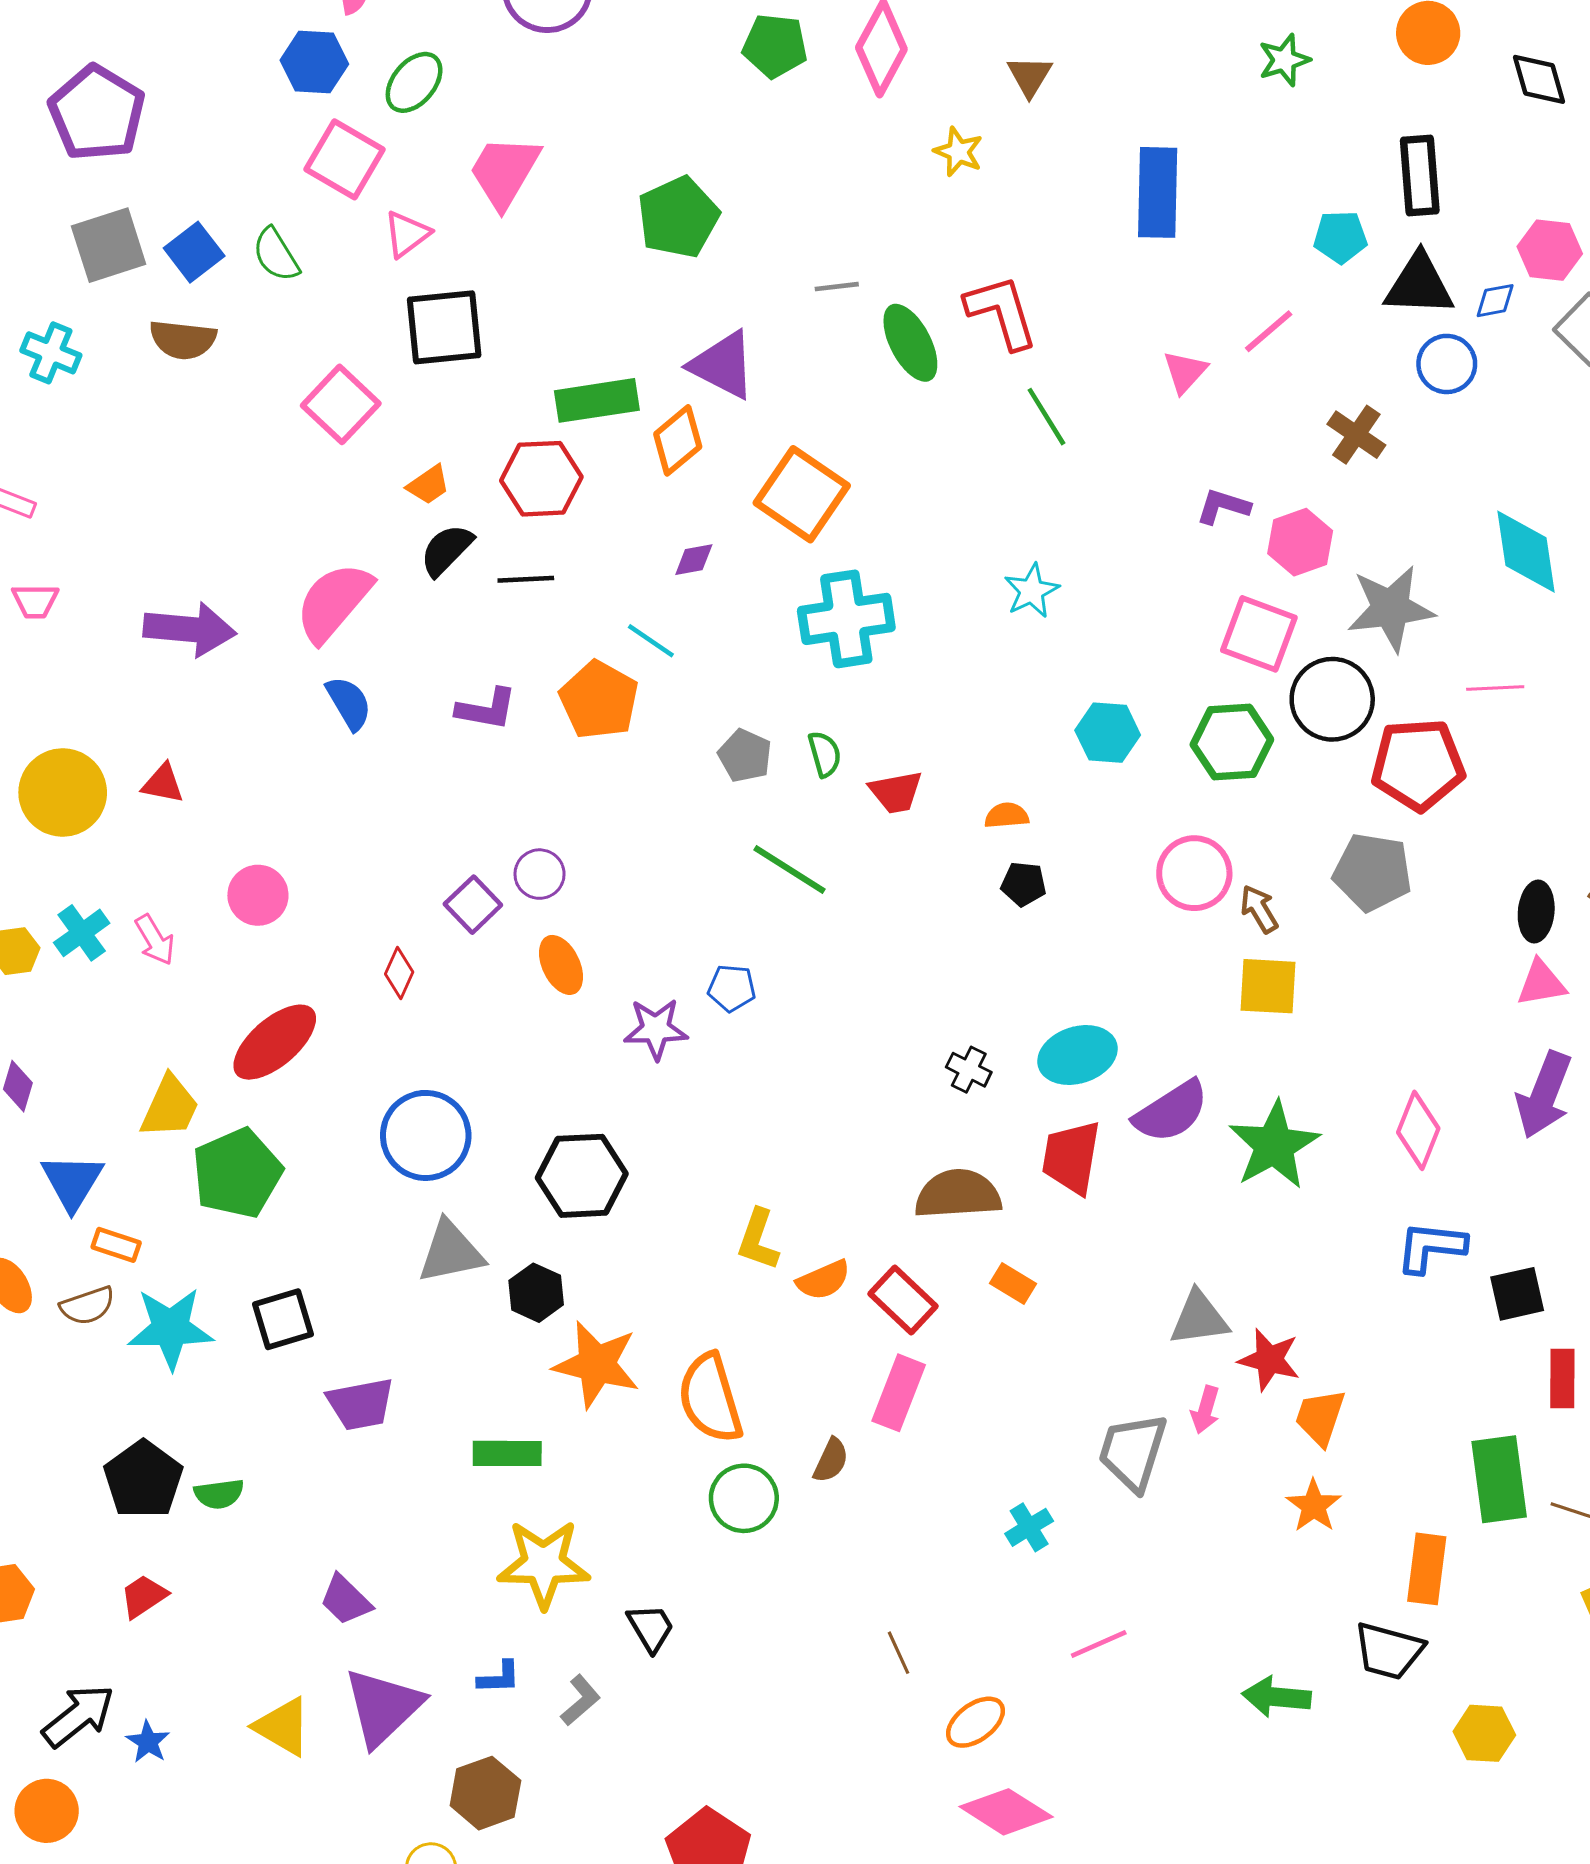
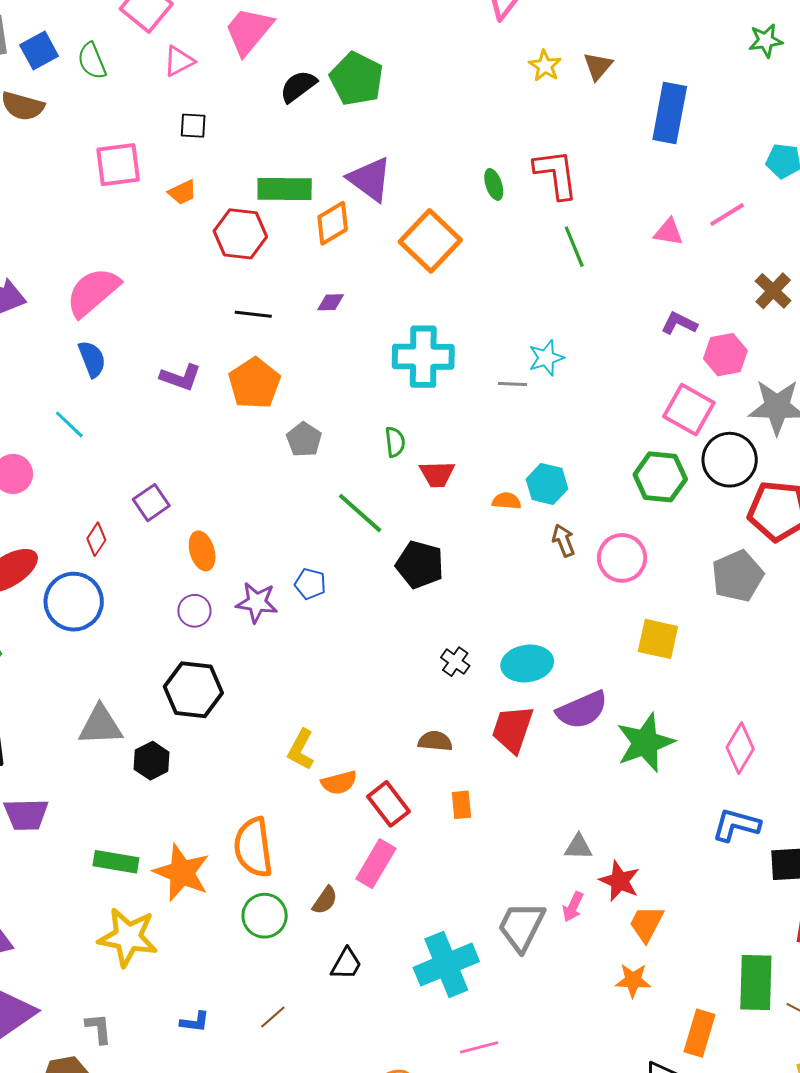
brown triangle: (1030, 76) -> (598, 66), moved
green pentagon: (678, 217) -> (356, 79), turned -30
gray line: (837, 287) -> (513, 384), moved
black square: (444, 327) -> (193, 126), size x0.5
green ellipse: (910, 343) -> (494, 184), size x0.6
pink triangle: (1185, 372) -> (669, 232), turned 48
pink square: (341, 404) -> (118, 165), turned 30
orange trapezoid: (428, 485) -> (182, 192), moved
orange square: (802, 494) -> (430, 241), moved
black semicircle: (446, 550) -> (298, 86), moved
black line: (526, 579) -> (253, 314), moved
cyan line: (651, 641) -> (69, 424), moved
cyan hexagon: (1108, 733) -> (547, 484), moved
gray pentagon: (745, 756) -> (304, 440), moved
gray pentagon: (1373, 872) -> (738, 576), turned 30
purple circle: (540, 874) -> (194, 611), moved
black pentagon: (1024, 884) -> (420, 565), moved, size x1.6
brown arrow: (1259, 909) -> (563, 540), moved
blue circle: (426, 1135) -> (74, 602), moved
brown semicircle: (958, 1194) -> (435, 741), size x0.6
orange rectangle: (1013, 1284) -> (461, 805), turned 44
gray triangle: (1199, 1318) -> (578, 847), size x0.7
orange star: (597, 1364) -> (182, 873), moved
orange star: (1314, 1506) -> (633, 980), turned 30
cyan cross: (1029, 1527) -> (446, 964), size x2.0
black trapezoid: (651, 1628) -> (346, 964), moved, turned 51
brown line: (898, 1653) -> (273, 1017), moved, turned 64
blue L-shape: (499, 1677) -> (195, 1022), moved
gray L-shape: (580, 1700) -> (99, 1028), moved, turned -64

